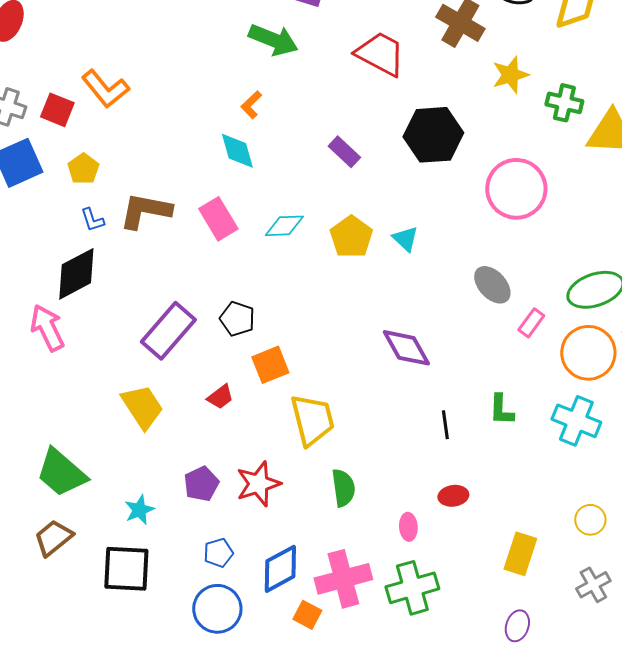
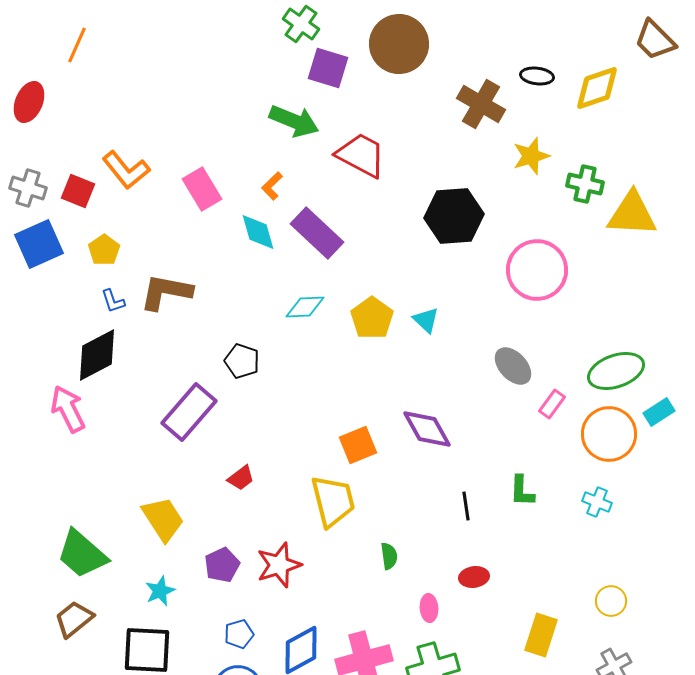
red trapezoid: (380, 54) -> (361, 155), moved
purple rectangle: (344, 152) -> (317, 233), moved, size x1.6
pink rectangle: (218, 219) -> (202, 189), moved
black pentagon: (237, 319) -> (242, 361), moved
orange square: (270, 365) -> (358, 445), moved
yellow trapezoid: (142, 407) -> (163, 519), moved
cyan cross: (576, 421) -> (597, 502), size x0.6
green semicircle: (343, 488) -> (389, 556), moved, size x0.7

